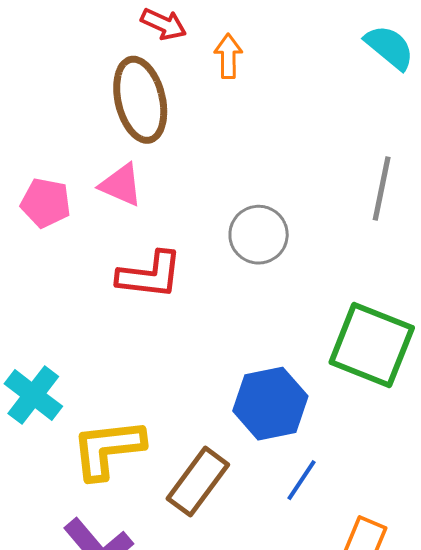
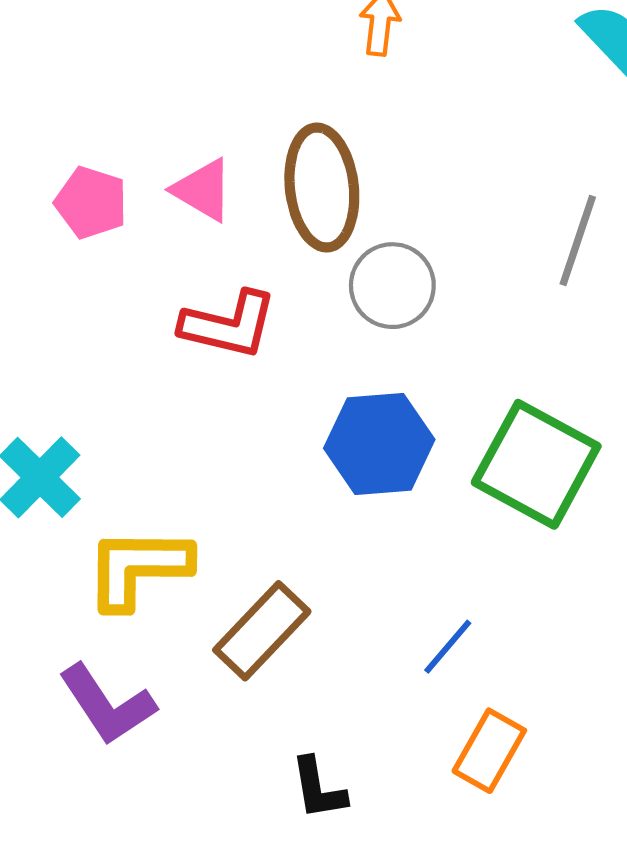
brown ellipse: (140, 100) -> (322, 188), moved
blue hexagon: (270, 404) -> (379, 444), moved
blue line: (302, 480) -> (448, 647), moved

